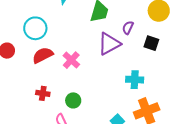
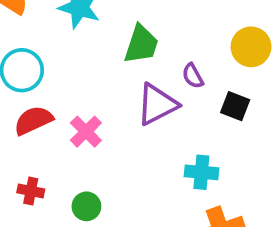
purple semicircle: (128, 28) -> (193, 76), turned -56

